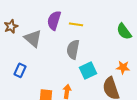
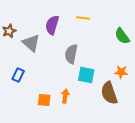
yellow line: (76, 24) -> (83, 18), moved
cyan square: (88, 70) -> (86, 75), turned 36

